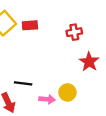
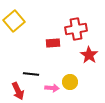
red rectangle: (30, 25) -> (53, 43), moved
red cross: (74, 32) -> (76, 29), size x1.5

